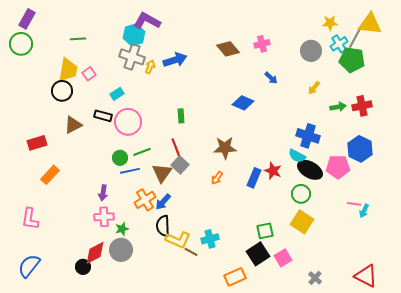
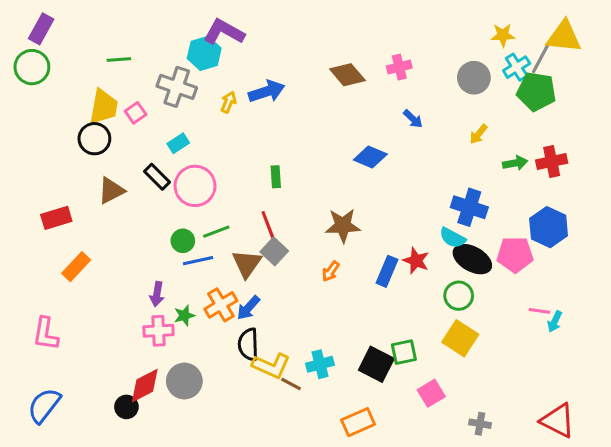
gray cross: (132, 57) -> (177, 87), moved
black rectangle: (103, 116) -> (157, 177), turned 30
green star: (122, 229) -> (184, 315), moved
black square: (258, 254) -> (376, 364), moved, turned -30
gray cross: (315, 278) -> (480, 424), turned -32

